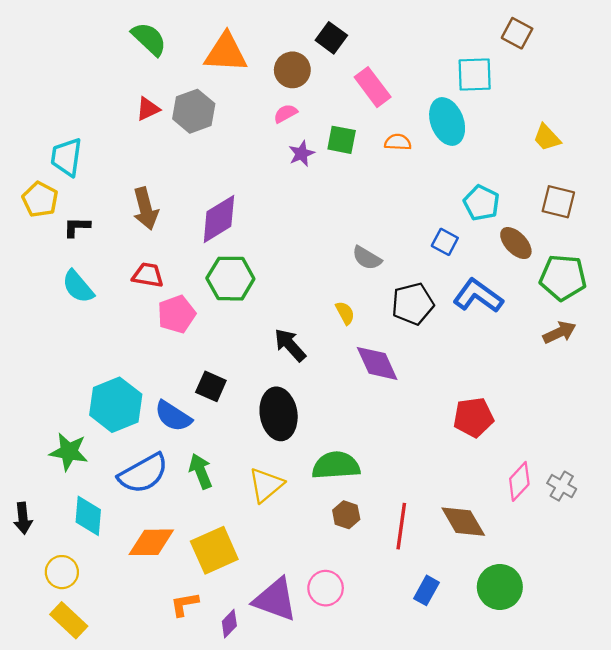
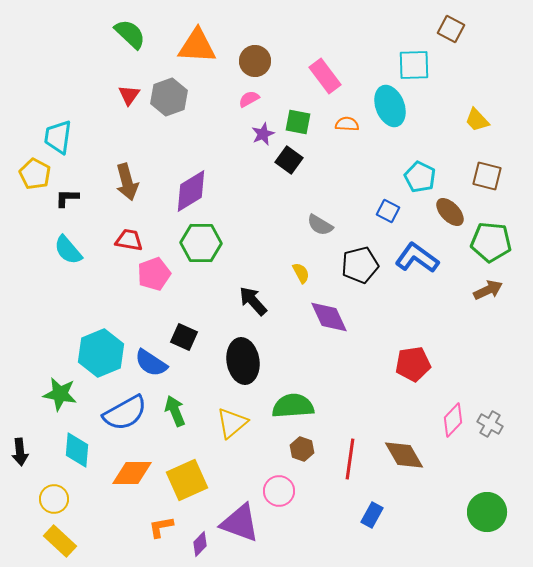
black square: (331, 38) -> (289, 160), moved
red triangle: (148, 109) -> (129, 95), turned -30
green circle: (500, 587) -> (487, 512), moved
pink circle: (326, 588) -> (279, 491), moved

